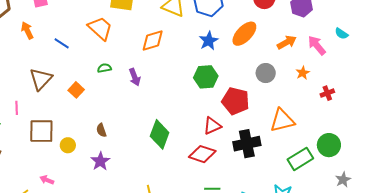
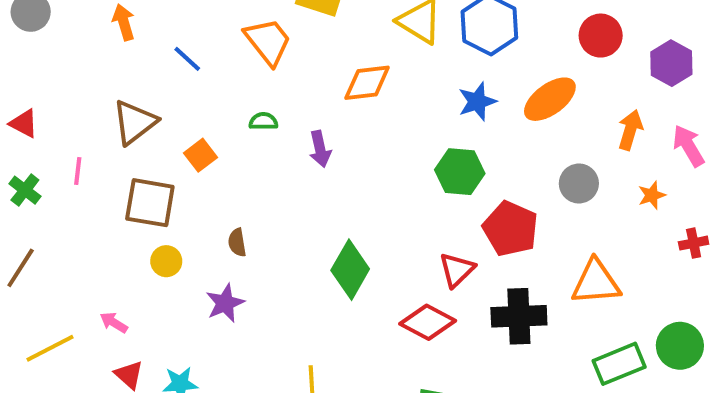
orange arrow: (287, 42) -> (630, 130), turned -54
red triangle: (212, 126) -> (457, 270), turned -30
brown square: (41, 131) -> (150, 203), moved

